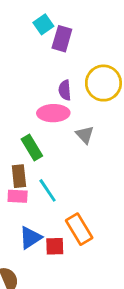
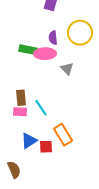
green rectangle: (32, 147) -> (28, 50), moved, turned -48

